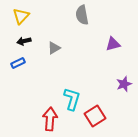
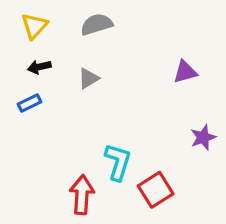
gray semicircle: (82, 15) -> (97, 24), moved, turned 84

